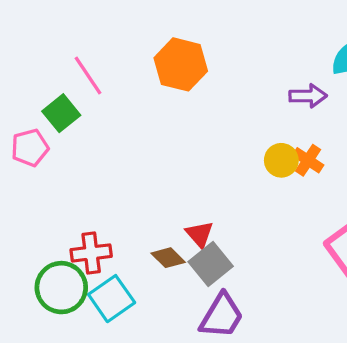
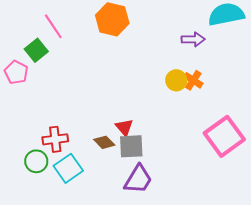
pink pentagon: (30, 148) -> (16, 72), turned -30
gray square: (211, 264) -> (131, 146), turned 36
green circle: (61, 288) -> (36, 161), size x0.7

